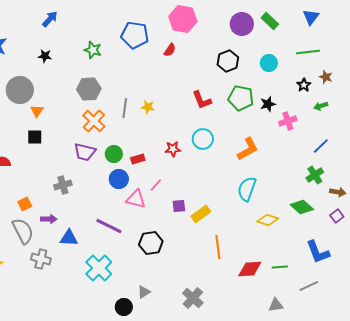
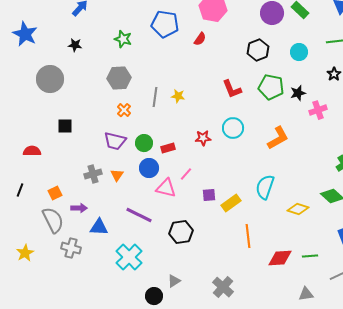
orange triangle: (37, 111) -> (117, 175), moved
orange cross: (94, 121) -> (124, 110), size x0.6
cyan semicircle: (247, 189) -> (265, 187), moved

